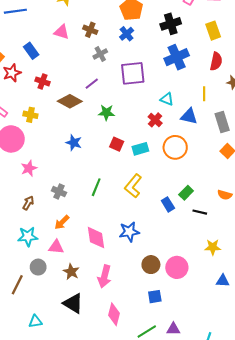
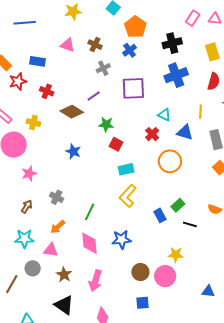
blue rectangle: (31, 51) -> (37, 61), turned -49
red square: (117, 144) -> (116, 144), moved
cyan rectangle: (140, 149) -> (126, 169), moved
green line: (96, 187) -> (90, 212), moved
yellow star: (213, 247) -> (176, 255), moved

